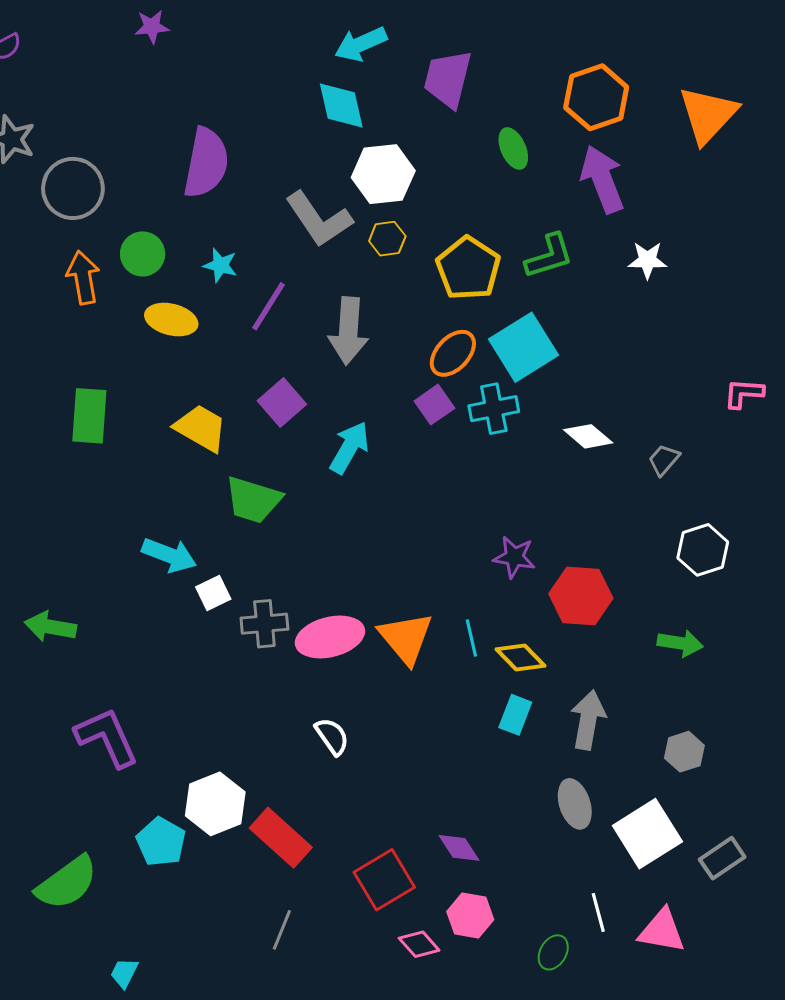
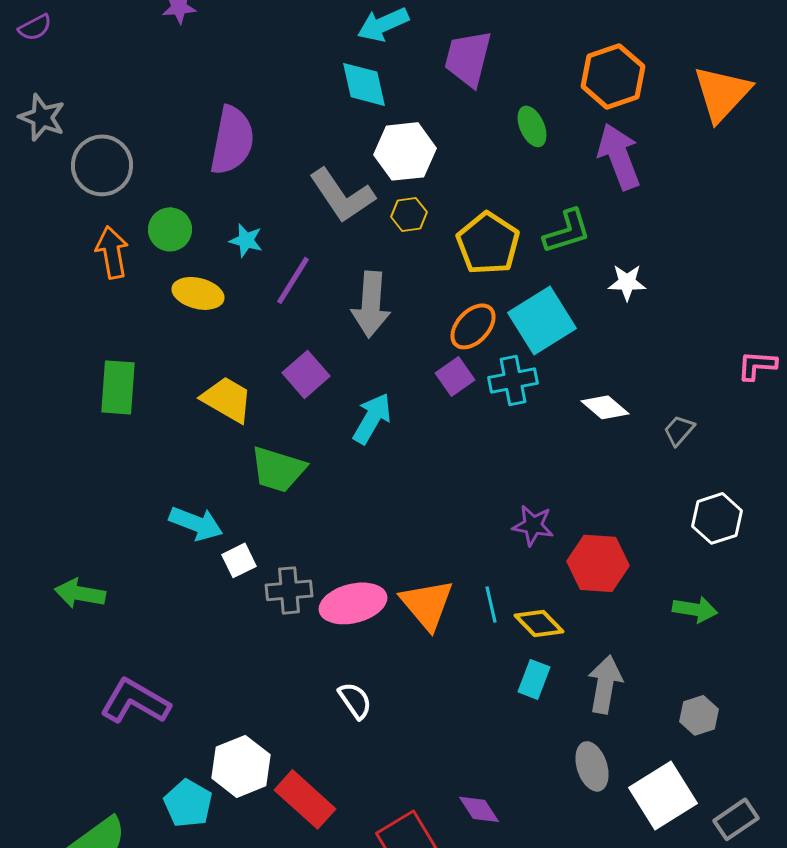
white star: (647, 260) -> (627, 282), moved
purple L-shape: (107, 737) -> (135, 701), turned -36

